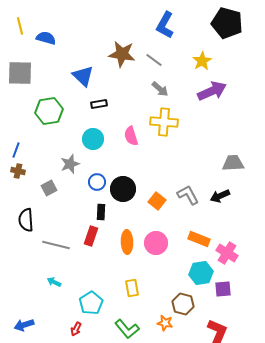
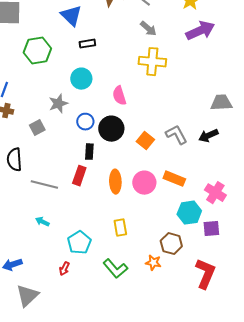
pink semicircle: (131, 136) -> (119, 96), moved
orange rectangle: (199, 239) -> (174, 179), moved

